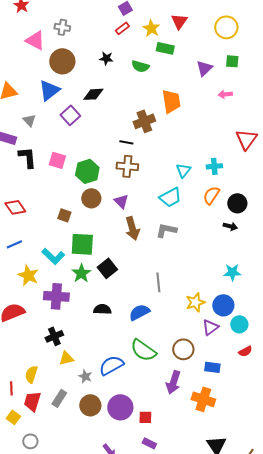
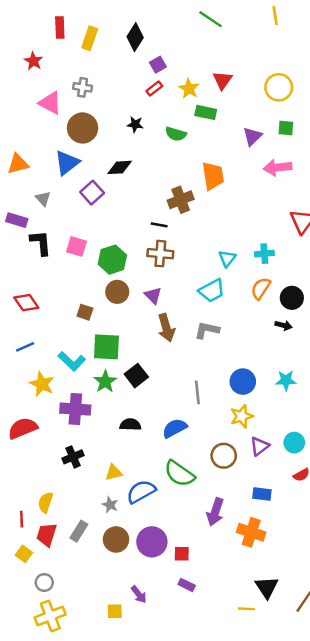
pink arrow: (225, 94) -> (277, 167), size x1.6
blue circle: (223, 305) -> (243, 382), moved
brown circle: (183, 349) -> (224, 456), moved
yellow triangle: (66, 358) -> (114, 472), moved

